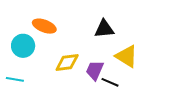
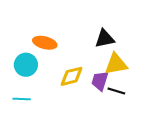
yellow triangle: (127, 56) -> (116, 64), moved, turned -35

